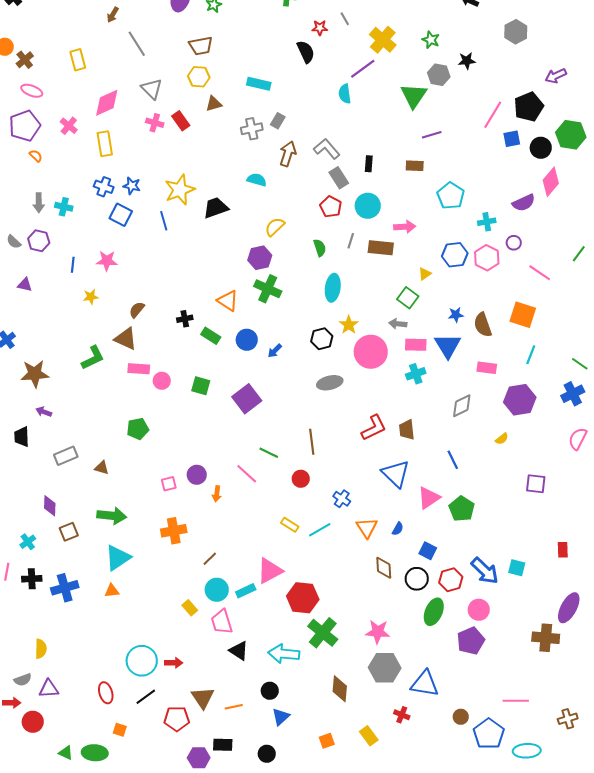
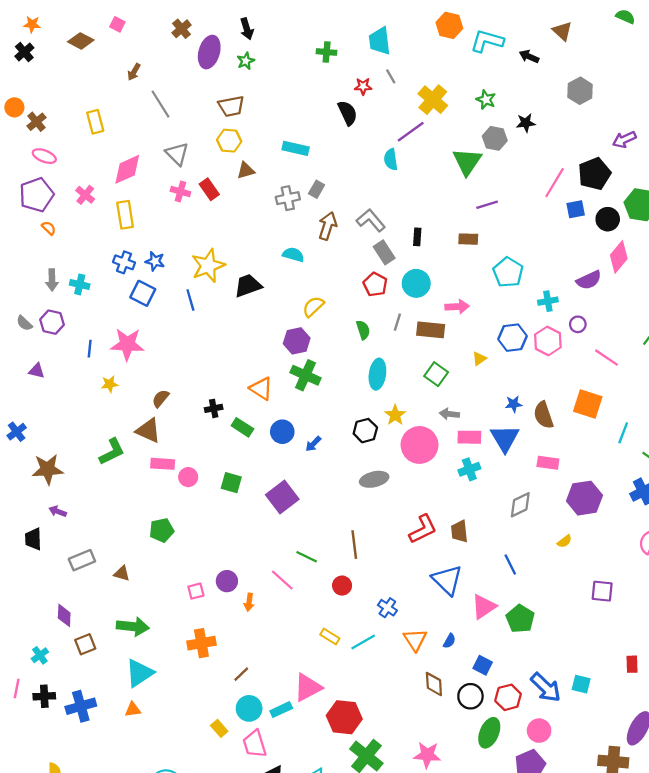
pink star: (107, 261) -> (127, 344), size x1.4
green square: (408, 298) -> (436, 374), moved
cyan line: (531, 355) -> (623, 433), moved

